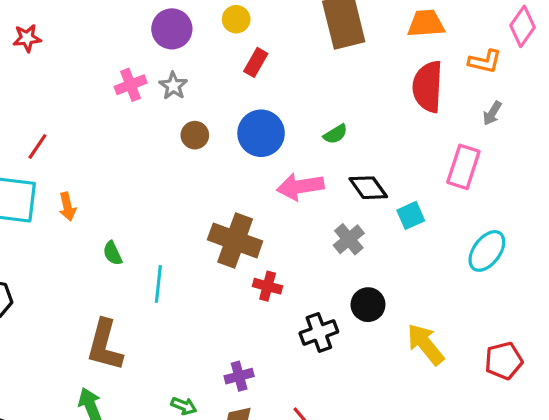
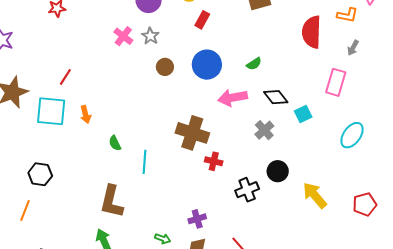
pink cross: (131, 85) -> (123, 36), turned -30

